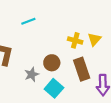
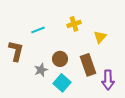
cyan line: (28, 21) -> (38, 30), moved
yellow cross: (75, 40) -> (74, 24), moved, turned -32

